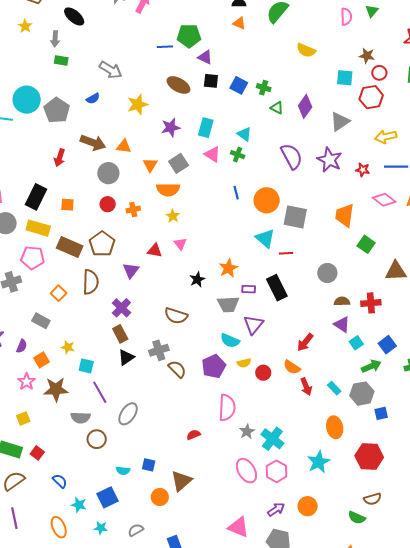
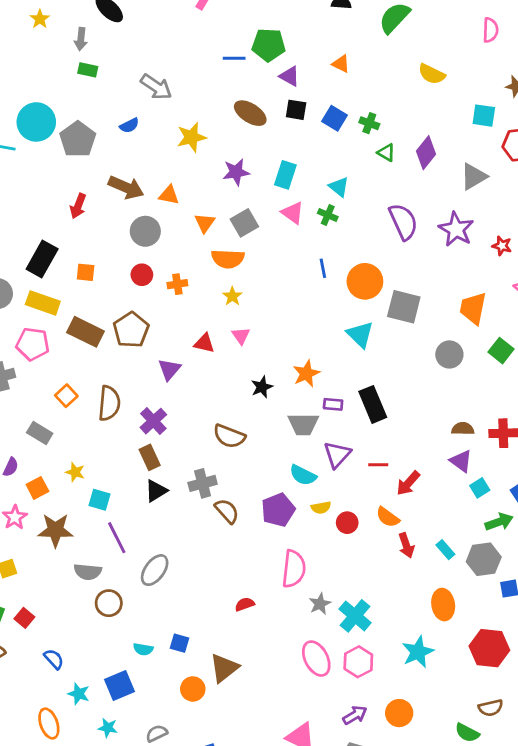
orange triangle: (239, 23) -> (341, 64), moved
red line: (286, 253) -> (378, 465), moved
gray circle: (327, 273) -> (449, 354), moved
brown semicircle: (91, 282) -> (109, 403), moved

